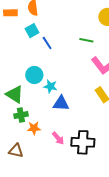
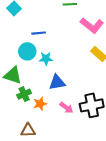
blue line: (47, 43) -> (39, 33), moved, turned -48
blue triangle: (61, 103) -> (57, 82), moved

